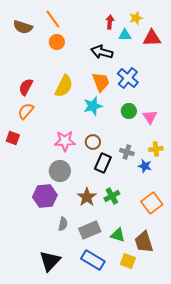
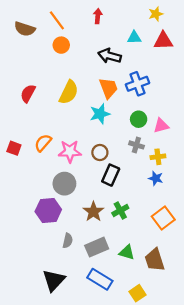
yellow star: (136, 18) -> (156, 14), moved
red arrow: (110, 22) -> (98, 16), moved
blue cross: (128, 78) -> (137, 84), turned 30
orange semicircle: (26, 111) -> (43, 143), moved
pink triangle: (150, 117) -> (161, 126), turned 49
yellow cross: (156, 149) -> (158, 157), moved
gray cross: (127, 152) -> (136, 145), moved
yellow square: (128, 261) -> (137, 293), moved, turned 35

